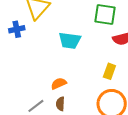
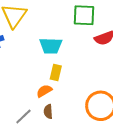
yellow rectangle: (109, 71) -> (56, 73), moved

